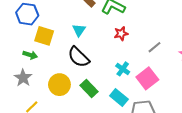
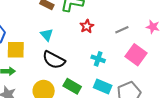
gray line: (154, 47) -> (122, 30), turned 32
pink square: (147, 78) -> (136, 55), moved

